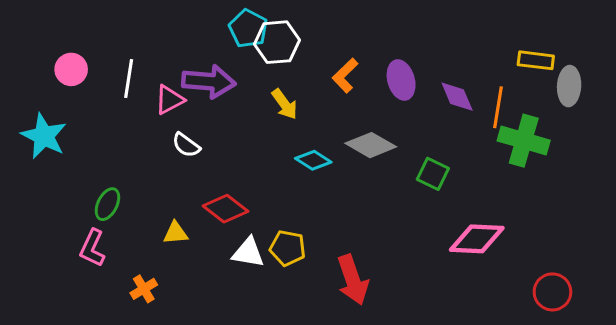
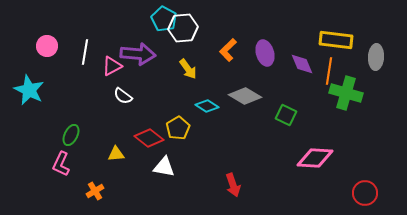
yellow rectangle: (536, 60) -> (336, 40), moved, size x1.4
yellow pentagon: (288, 248) -> (178, 128), moved, turned 30
red arrow: (353, 280) -> (233, 185), size x0.7

